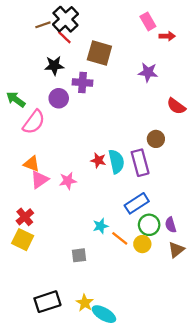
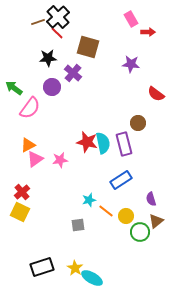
purple cross: (82, 82) -> (73, 73), turned 36
red star: (98, 160) -> (87, 142), size x1.5
orange triangle: (32, 164) -> (28, 145), turned -49
green circle: (149, 225) -> (140, 232), moved
gray square: (79, 255) -> (78, 225), moved

